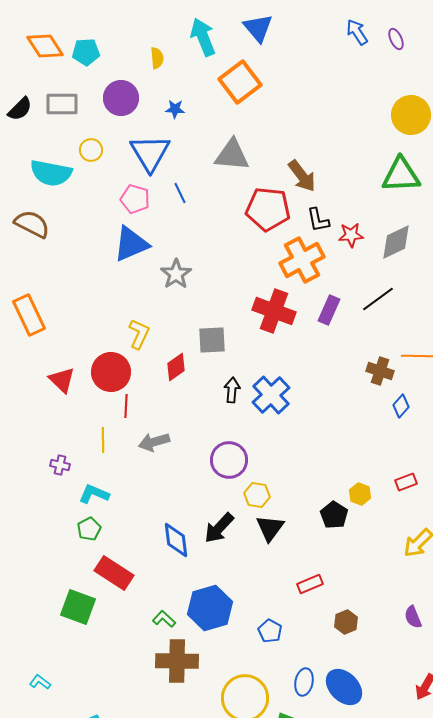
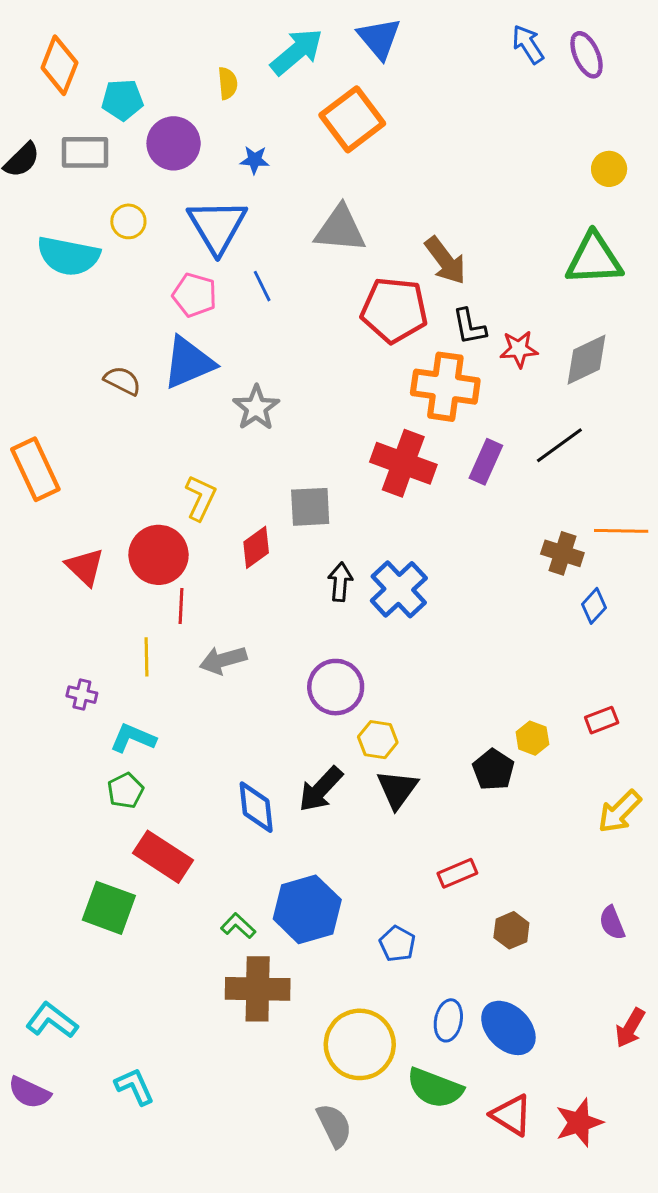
cyan arrow: (203, 37) -> (297, 52), turned 72
purple ellipse: (396, 39) -> (587, 55), size x1.4
orange diamond: (45, 46) -> (59, 65), turned 54
cyan pentagon: (86, 52) -> (122, 100), moved
yellow circle: (411, 115) -> (609, 169), size x0.6
brown semicircle: (32, 224) -> (122, 381), moved, size x0.7
orange cross: (302, 260) -> (445, 387), turned 36
cyan L-shape: (40, 682) -> (52, 1020), size x1.6

